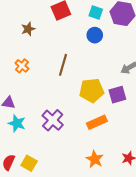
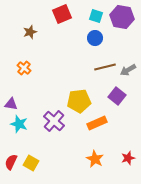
brown line: (63, 65) -> (105, 67), moved, turned 60
yellow pentagon: (92, 90) -> (79, 101), moved
purple square: (117, 95) -> (117, 96), turned -36

